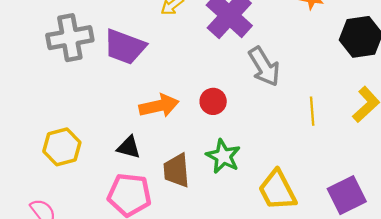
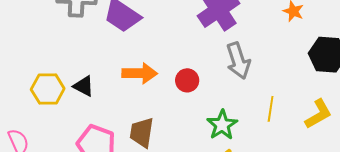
black triangle: (129, 147) -> (84, 86), moved
green star: (223, 156) -> (222, 125), moved

